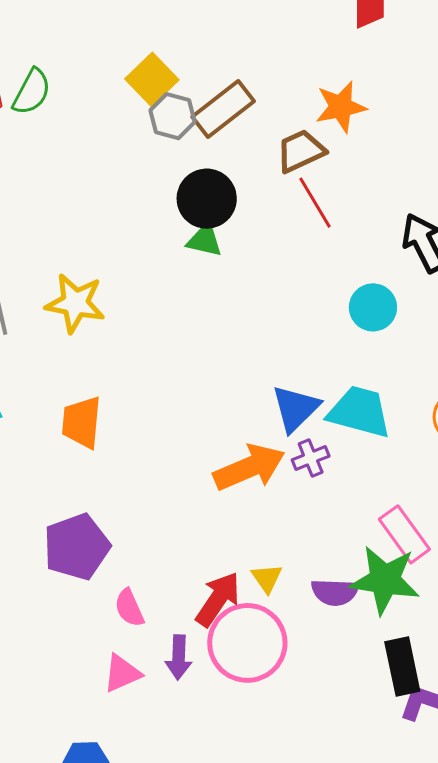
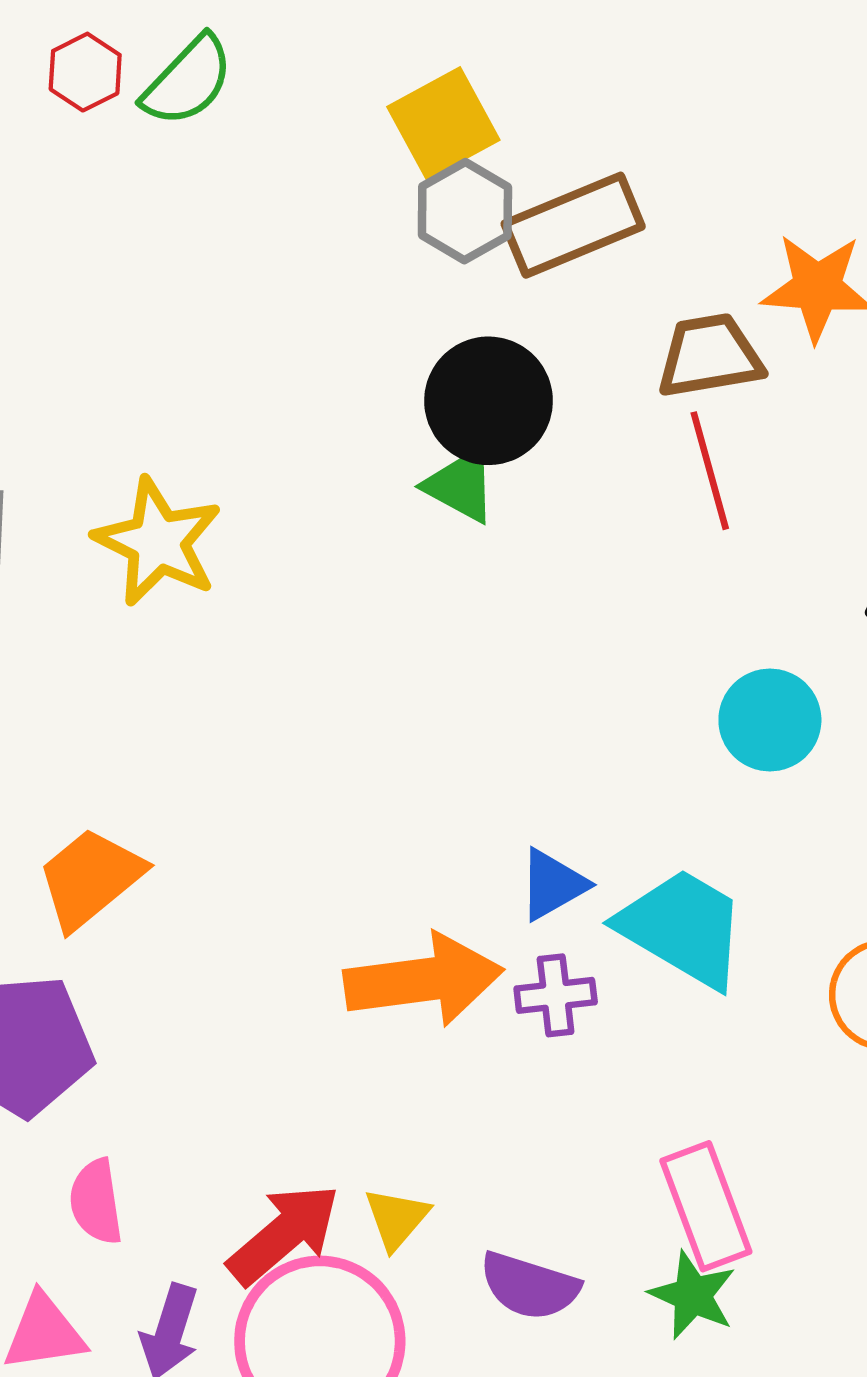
blue triangle: (296, 408) -> (553, 885), size x0.7
orange trapezoid: (82, 422) -> (90, 878), moved, turned 30
green star: (385, 580) -> (693, 1295), moved, size x0.6

